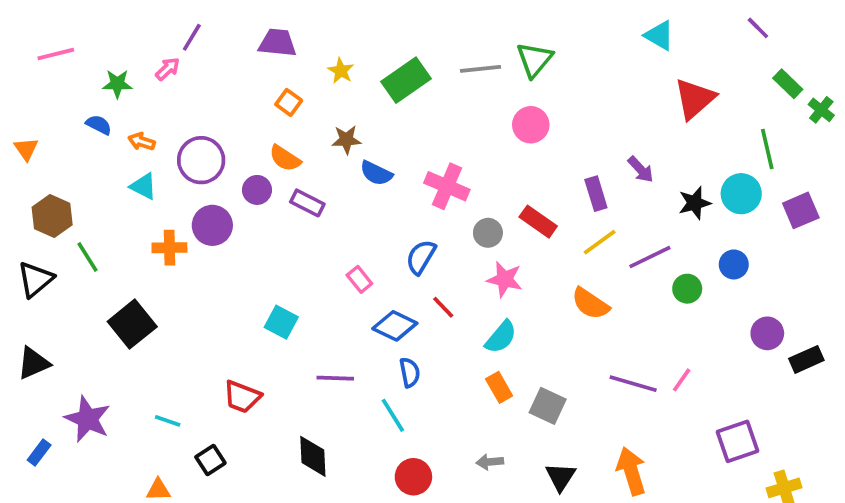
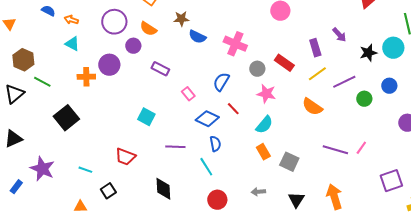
purple circle: (201, 160) -> (114, 22), moved
purple rectangle: (307, 203) -> (160, 69), moved
green line: (88, 257) -> (42, 82), turned -30

